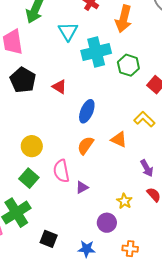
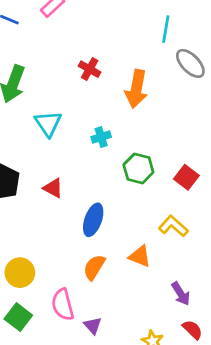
cyan triangle: (68, 31) -> (48, 124), moved
cyan cross: (96, 52) -> (101, 137), size x0.5
green hexagon: (128, 65) -> (138, 168), moved
purple triangle: (82, 187) -> (93, 326), turned -40

